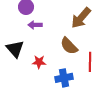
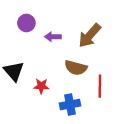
purple arrow: (35, 25) -> (53, 37), moved
brown semicircle: (69, 46) -> (76, 68), turned -30

